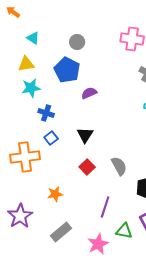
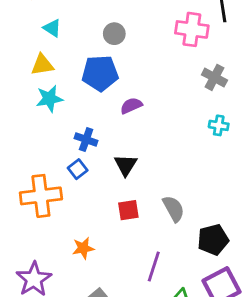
blue pentagon: (67, 70) -> (100, 73), turned -30
blue cross: (46, 113) -> (86, 140), moved
red square: (87, 167) -> (128, 210), turned 35

